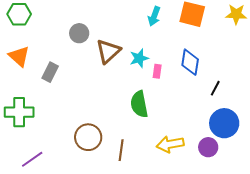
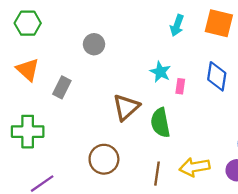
brown triangle: (108, 51) -> (126, 107), moved
cyan star: (139, 58) -> (160, 72), turned -30
brown line: (121, 150) -> (157, 174), moved

